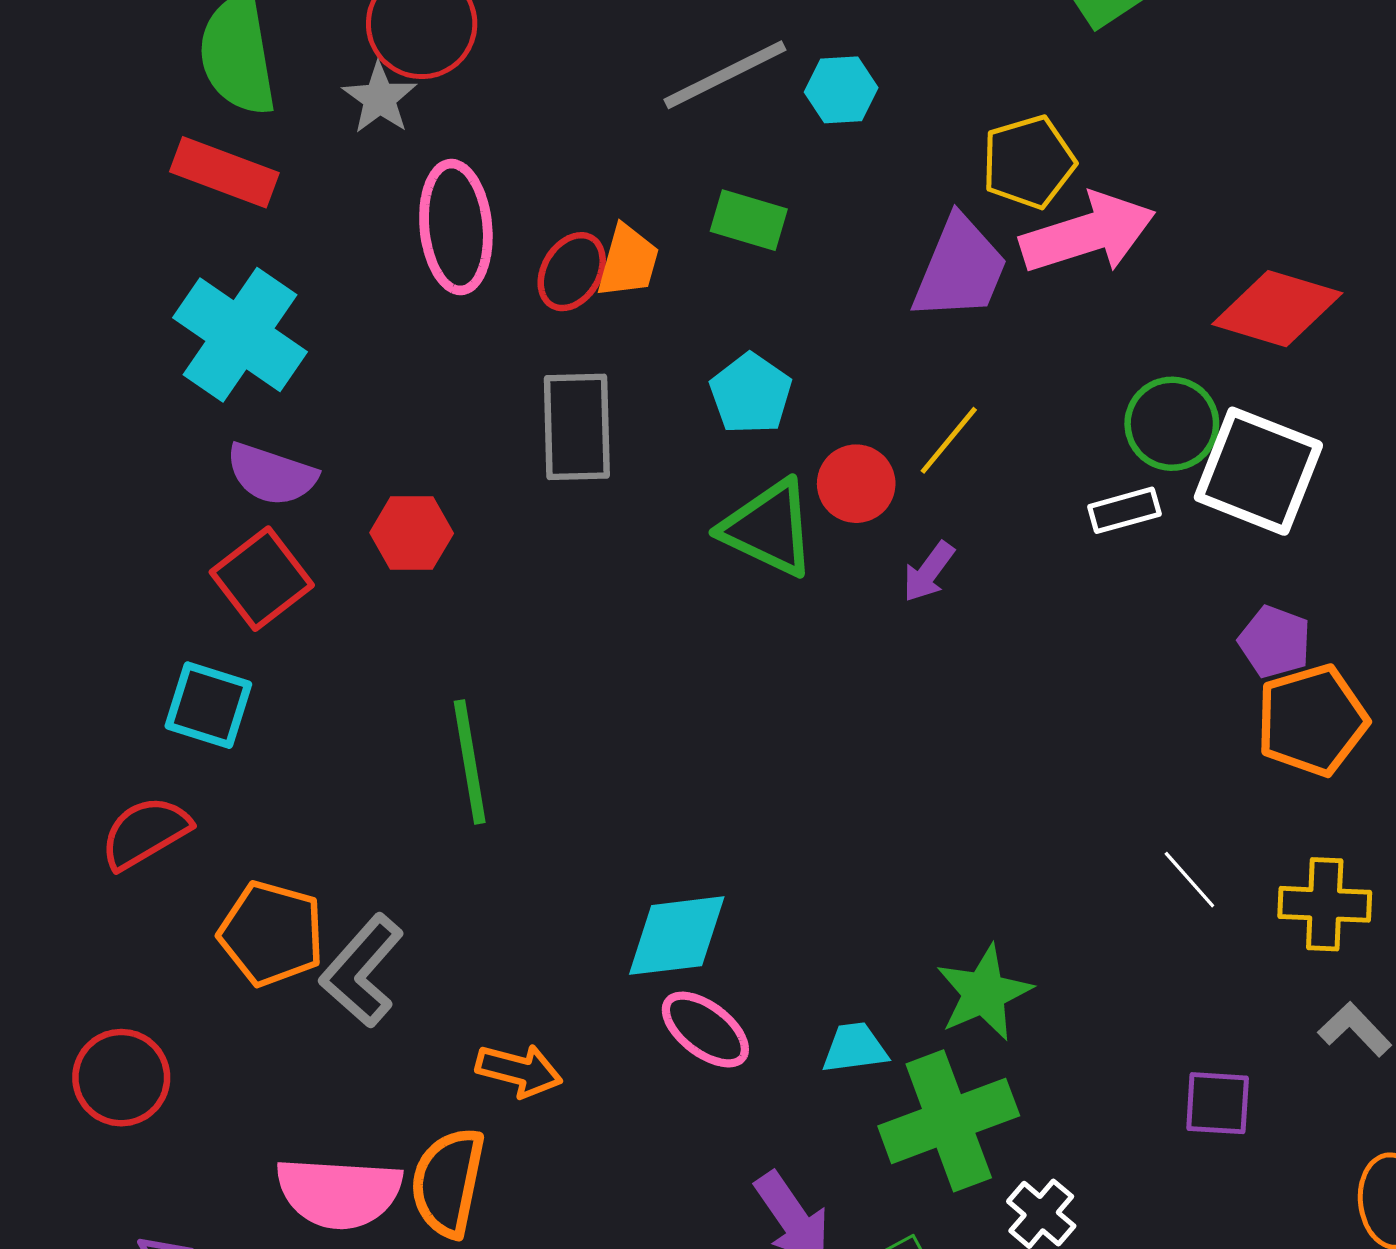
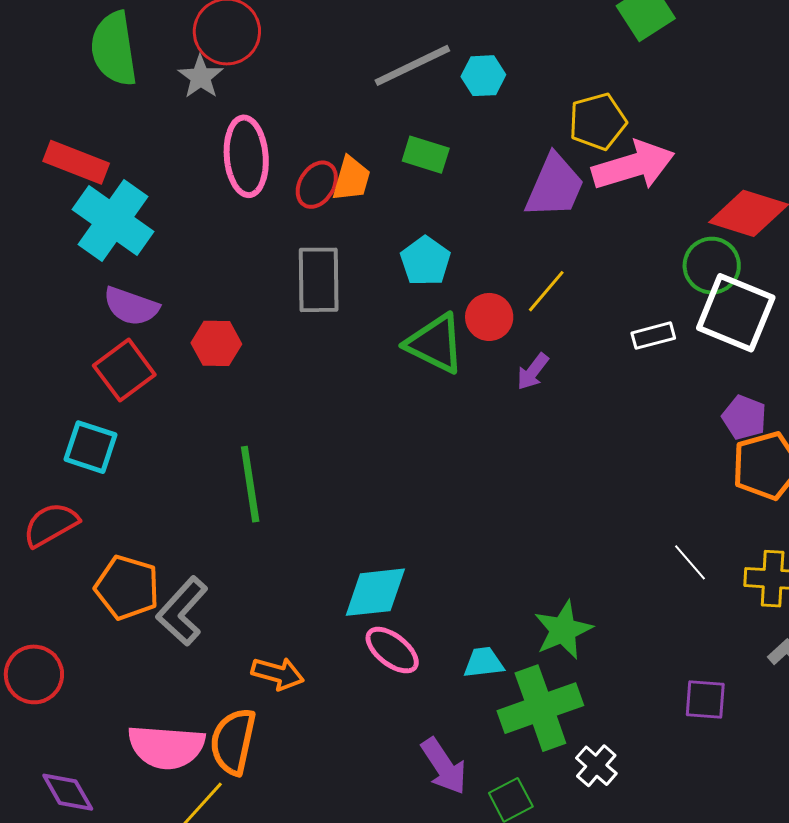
red rectangle: (224, 172) -> (76, 162), moved
green circle: (1172, 424) -> (712, 266), moved

